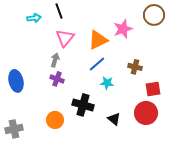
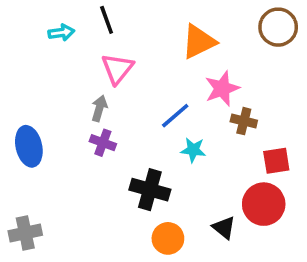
pink star: (123, 29) -> (222, 89), moved
orange triangle: (98, 40) -> (199, 42), moved
black triangle: (114, 119) -> (224, 228), moved
orange circle: (55, 120) -> (168, 238), moved

